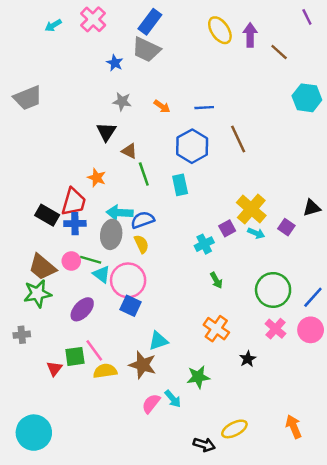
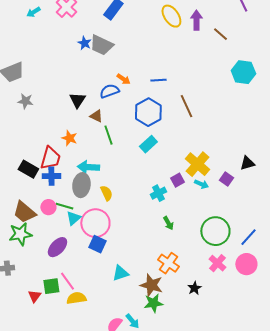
gray trapezoid: (146, 50) -> (101, 45), moved
gray star: (122, 101) -> (25, 101), moved
cyan rectangle: (180, 185) -> (148, 144), moved, turned 60
blue semicircle: (143, 220) -> (109, 91), moved
cyan triangle: (102, 274) -> (73, 218), turned 42
brown star: (143, 365) -> (151, 285), moved

